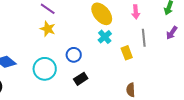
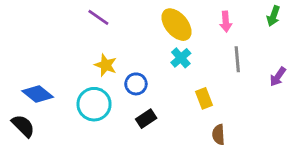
yellow star: (48, 29) -> (106, 65), moved
purple arrow: (172, 33) -> (278, 77), moved
yellow rectangle: (127, 53) -> (204, 98), moved

